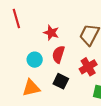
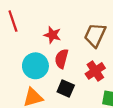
cyan circle: (35, 60) -> (35, 66), size x1.5

